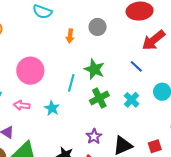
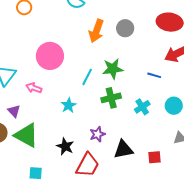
orange arrow: (70, 36) -> (96, 31), size x1.6
blue line: (136, 66) -> (154, 75), turned -40
green star: (94, 69) -> (113, 69), turned 30
cyan star: (52, 108) -> (69, 105), moved

